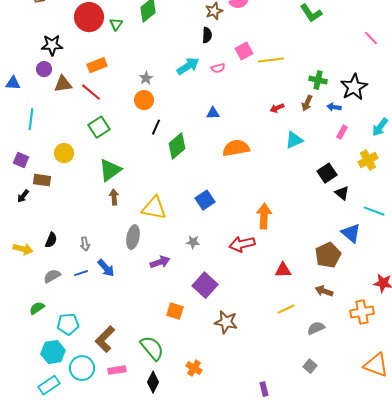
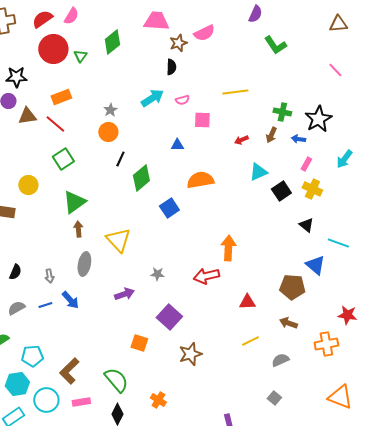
pink square: (244, 51) -> (202, 120), moved, turned 30
yellow cross: (368, 160) -> (312, 189), moved, turned -36
black square: (327, 173) -> (281, 191), moved
blue square: (205, 200) -> (169, 208), moved
yellow triangle: (154, 208) -> (118, 240), turned 36
gray ellipse: (133, 237) -> (84, 264), moved
brown pentagon: (328, 255) -> (292, 287), turned 30
brown star: (226, 322) -> (190, 354), turned -30

